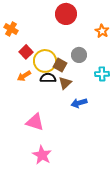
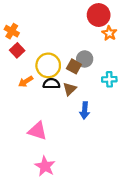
red circle: (66, 14) -> (99, 15), moved
red square: (26, 52) -> (17, 50), moved
brown square: (60, 65) -> (74, 66), moved
blue arrow: (79, 103) -> (85, 110), turned -70

